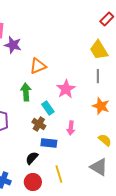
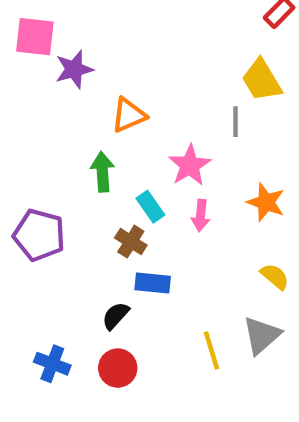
purple star: (13, 45) -> (74, 69), turned -30
gray line: (98, 76) -> (235, 122), moved
pink arrow: (71, 128) -> (201, 215), moved
gray triangle: (99, 167) -> (262, 335), turned 48
yellow line: (59, 174) -> (211, 351), moved

